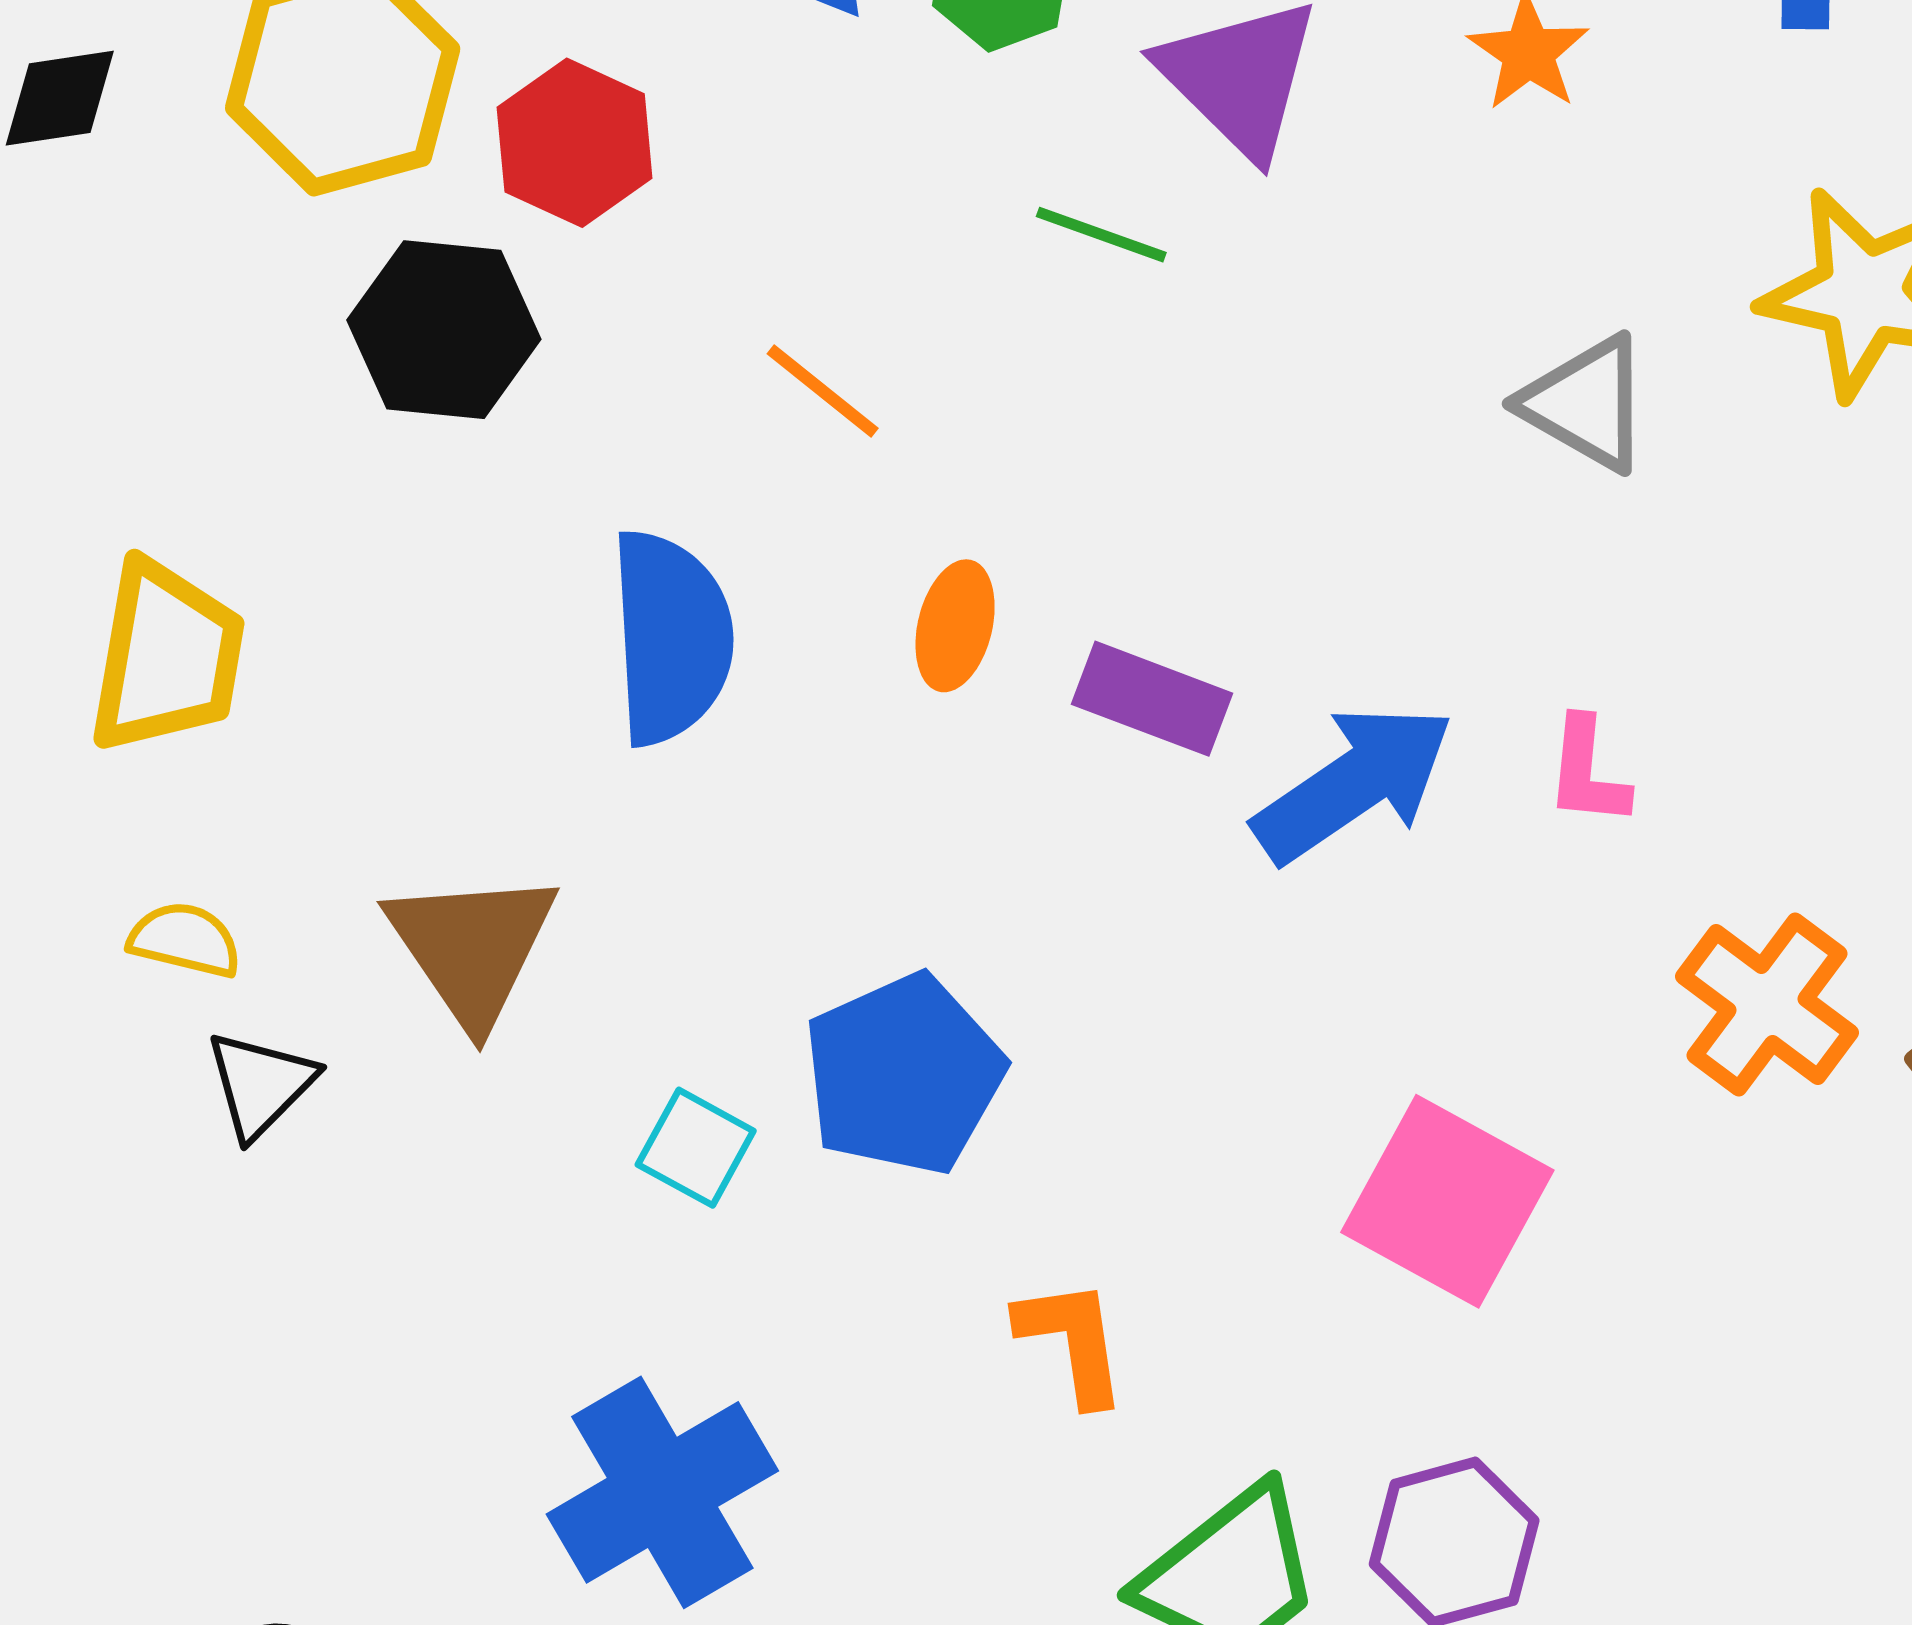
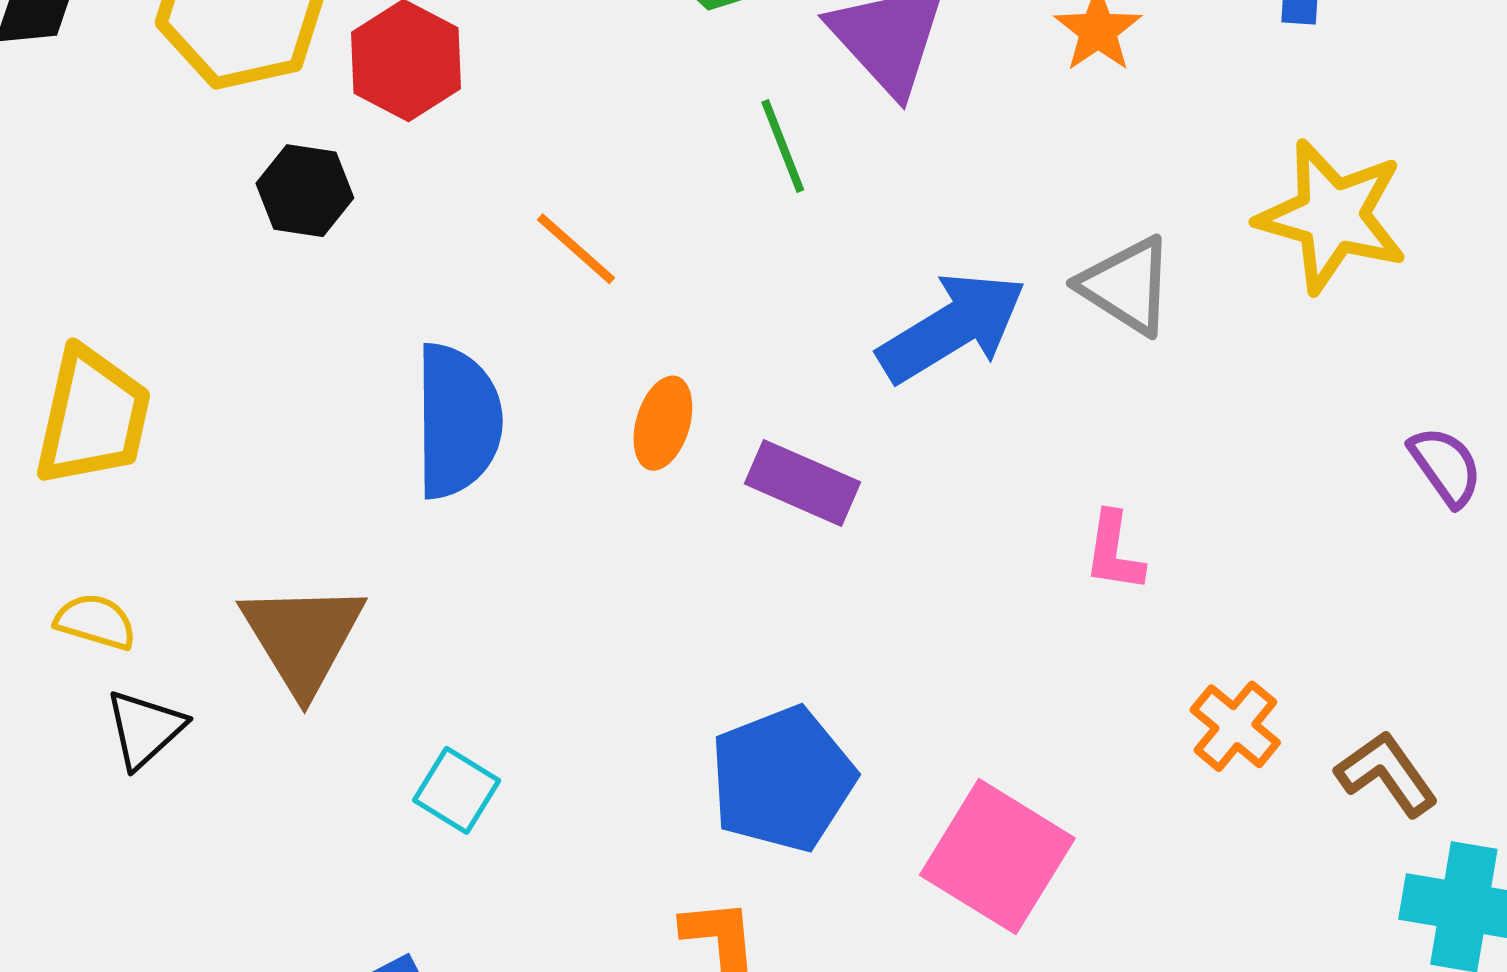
green line: (1101, 235) -> (783, 146), turned 46
black hexagon: (444, 330) -> (305, 191), size x0.7
blue arrow: (1354, 783) -> (952, 327), moved
orange cross: (1767, 1005) -> (1235, 726), size x0.7
blue pentagon: (904, 1074) -> (782, 779), moved

